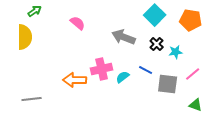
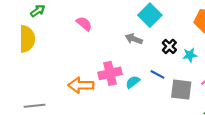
cyan square: (155, 15) -> (150, 15), moved
gray arrow: (124, 37) -> (134, 39), size x0.7

